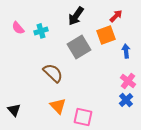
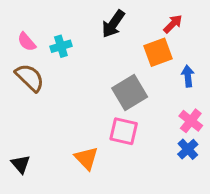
gray square: (79, 47) -> (130, 93), moved
brown semicircle: (53, 73) -> (30, 78), moved
pink square: (83, 117) -> (124, 131), moved

